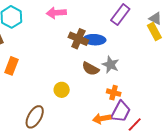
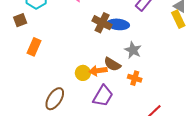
brown semicircle: (91, 69) -> (112, 64), moved
purple trapezoid: (121, 112) -> (103, 96), moved
orange arrow: (102, 119) -> (98, 71), moved

